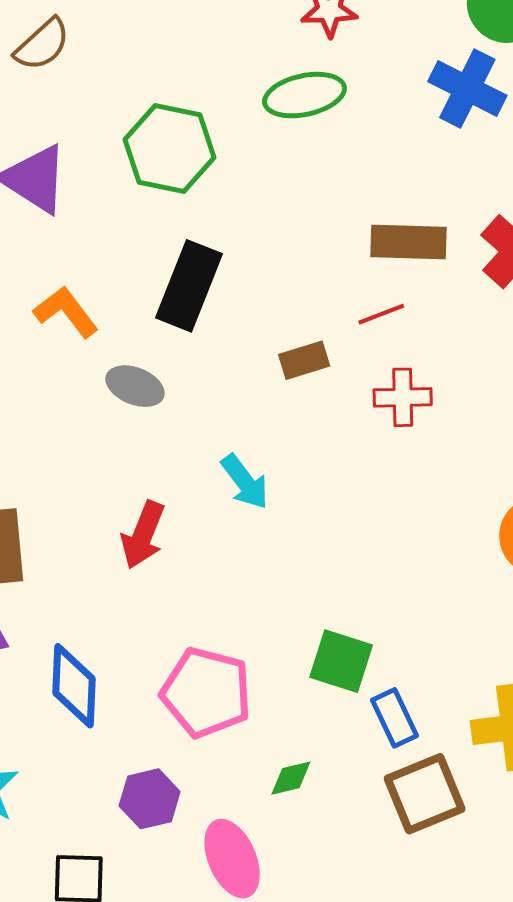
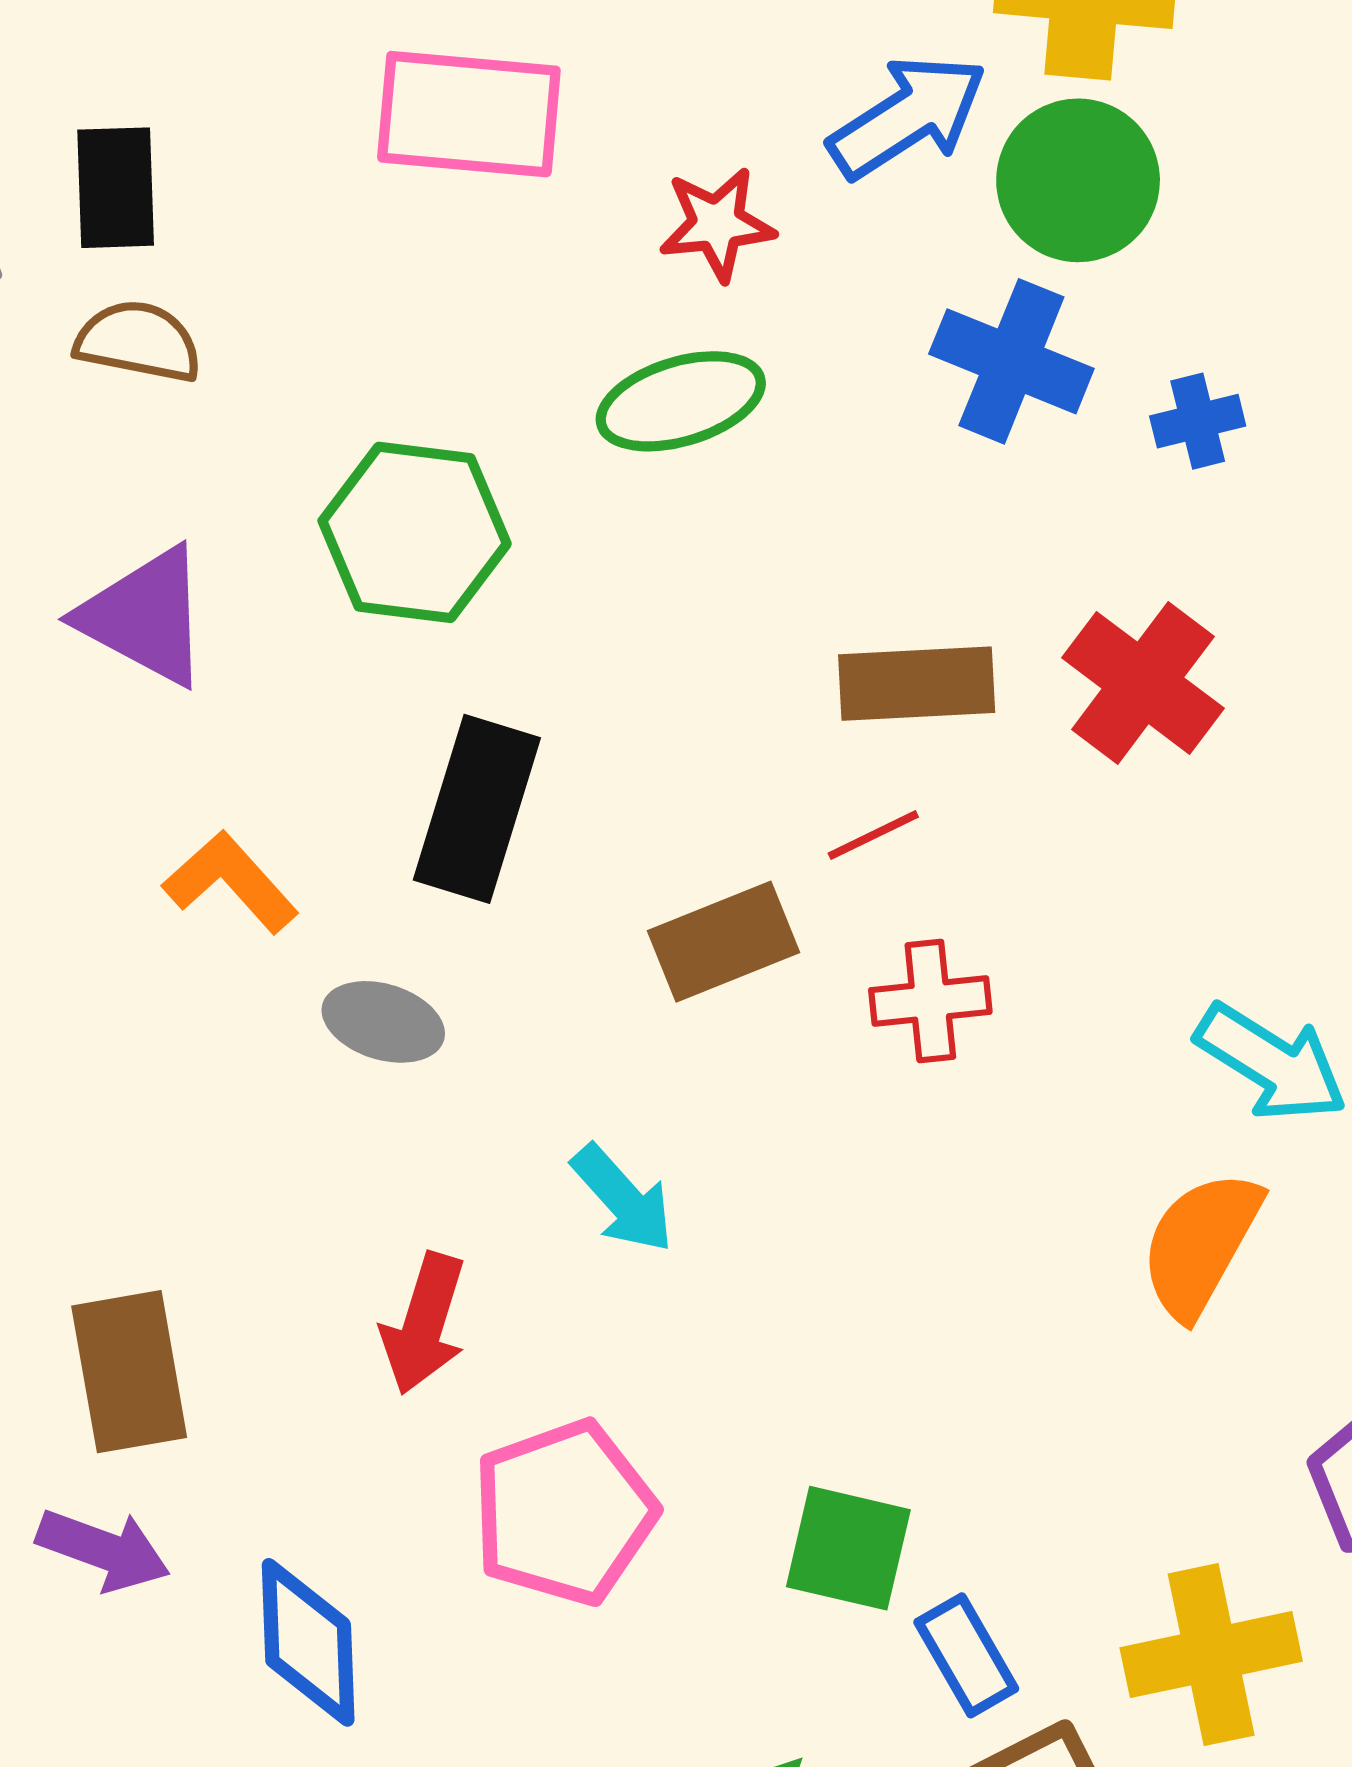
brown semicircle: (42, 45) -> (138, 341), turned -122
brown rectangle: (304, 360) -> (723, 942), size x1.4
pink pentagon: (206, 692) -> (564, 1513), moved, turned -30

